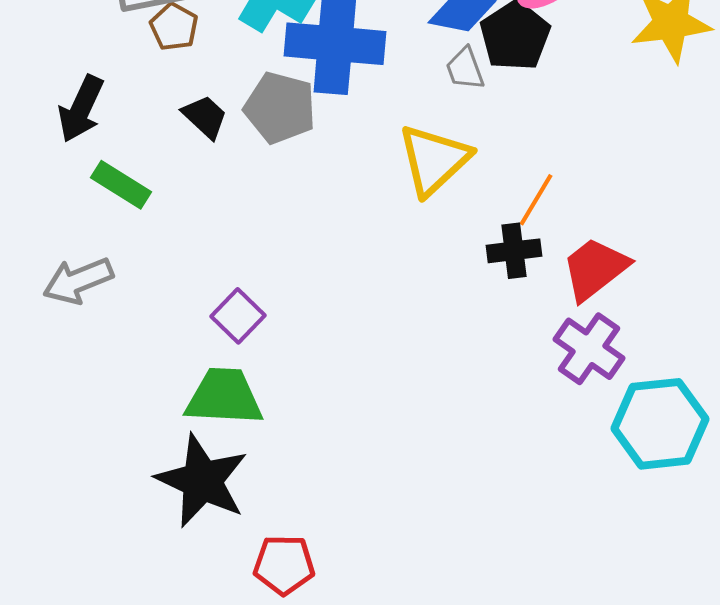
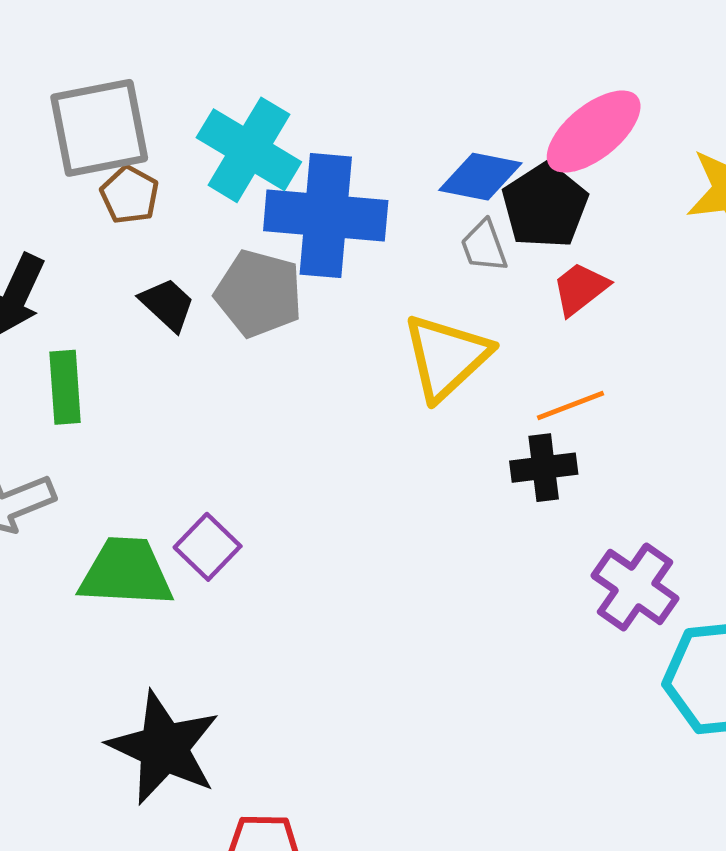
green rectangle: (121, 185) -> (65, 387), turned 54
orange line: (536, 200) -> (570, 406), turned 38
red trapezoid: (595, 269) -> (580, 289), moved, size x0.7
green trapezoid: (224, 397) -> (126, 572), moved

